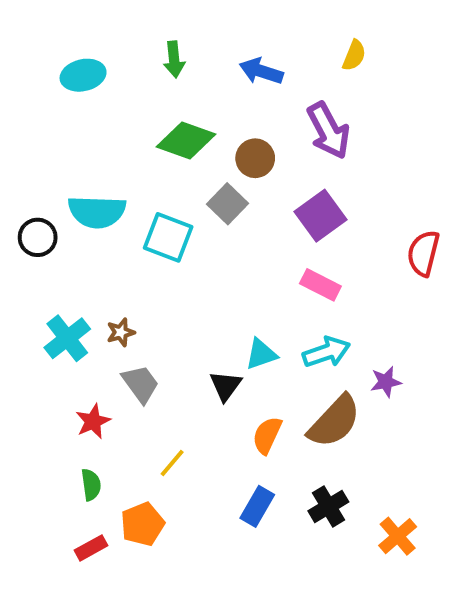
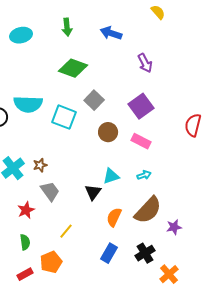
yellow semicircle: (354, 55) -> (158, 12), moved, turned -63
purple arrow: (328, 131) -> (145, 63), size x0.7
brown circle: (255, 158) -> (108, 132), moved
cyan arrow: (326, 352) -> (144, 175), size x0.6
purple star: (386, 382) -> (174, 227), moved
orange cross: (398, 536) -> (169, 274), moved

